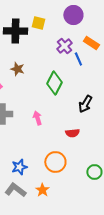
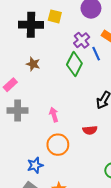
green diamond: (54, 83) -> (74, 64), moved
orange circle: (55, 162) -> (58, 145), moved

